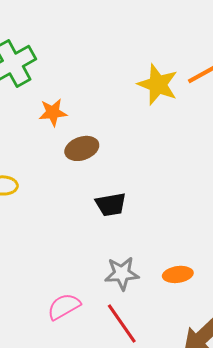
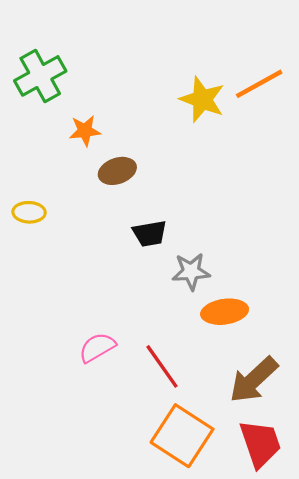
gray star: (122, 273) -> (191, 271), moved
orange ellipse: (178, 274) -> (225, 312), size x1.4

